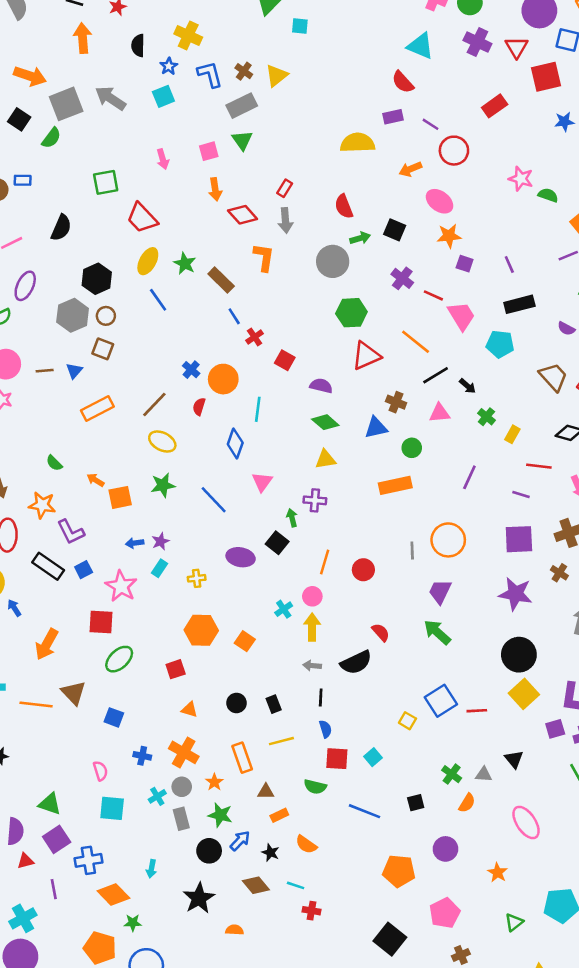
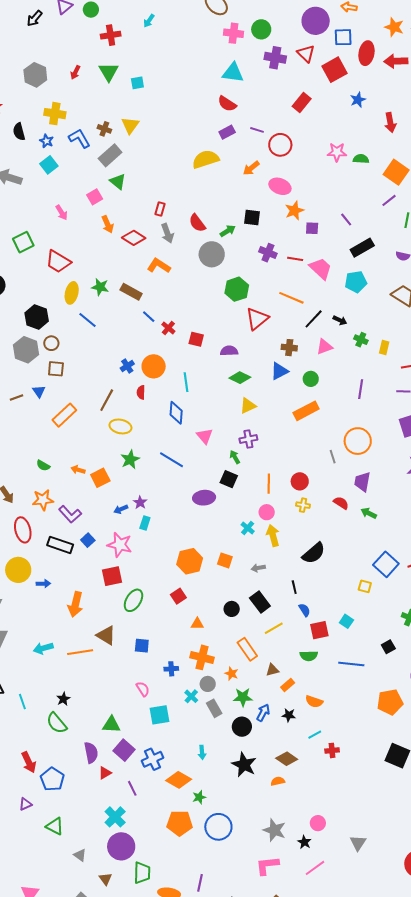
red semicircle: (344, 206) -> (197, 223), moved
orange L-shape: (264, 257) -> (159, 266), turned -50
blue cross: (191, 370) -> (127, 366), turned 32
yellow cross: (197, 578) -> (303, 505), moved, turned 32
blue arrow: (14, 608) -> (43, 584), turned 136
red semicircle: (381, 632) -> (341, 503), moved
green arrow: (437, 632) -> (369, 513), size x0.7
gray arrow: (312, 666) -> (258, 568), moved
black rectangle: (274, 704) -> (260, 602), size x1.5
brown diamond: (256, 885) -> (287, 759), moved
cyan line: (296, 885) -> (315, 735), turned -32

